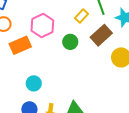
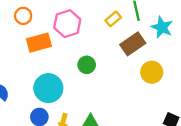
green circle: (70, 42) -> (87, 65), moved
cyan circle: (34, 83) -> (48, 88), size x1.6

